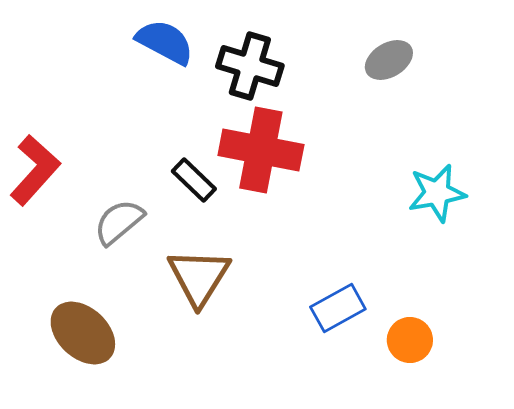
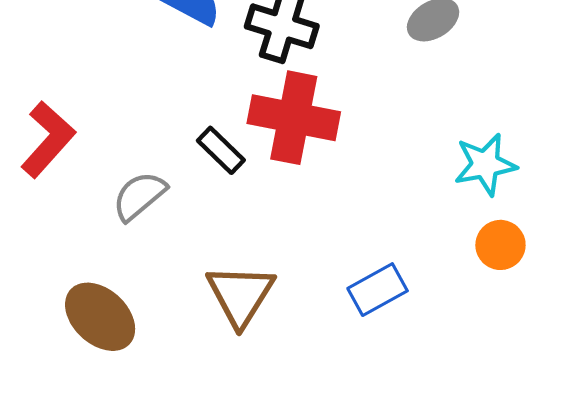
brown triangle: (199, 277) -> (240, 295), moved
orange circle: (410, 340) -> (500, 245), moved

